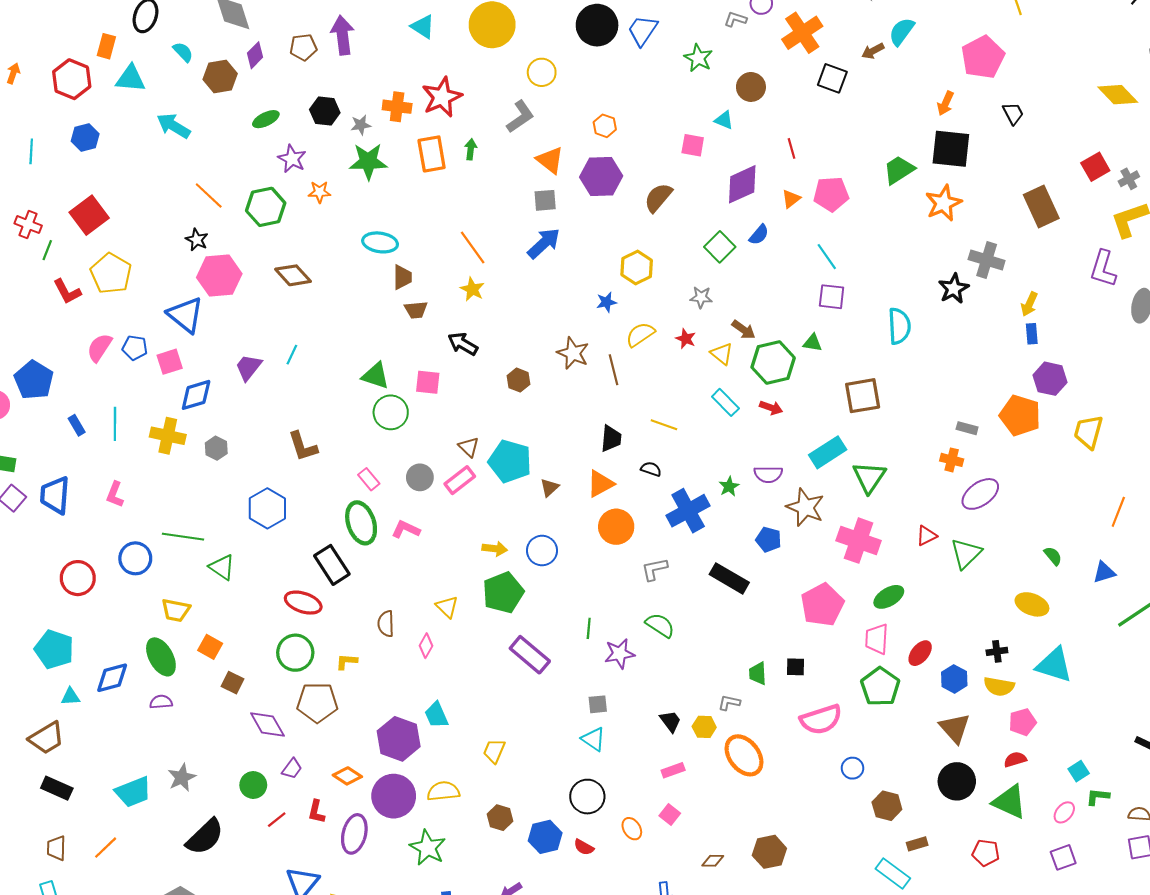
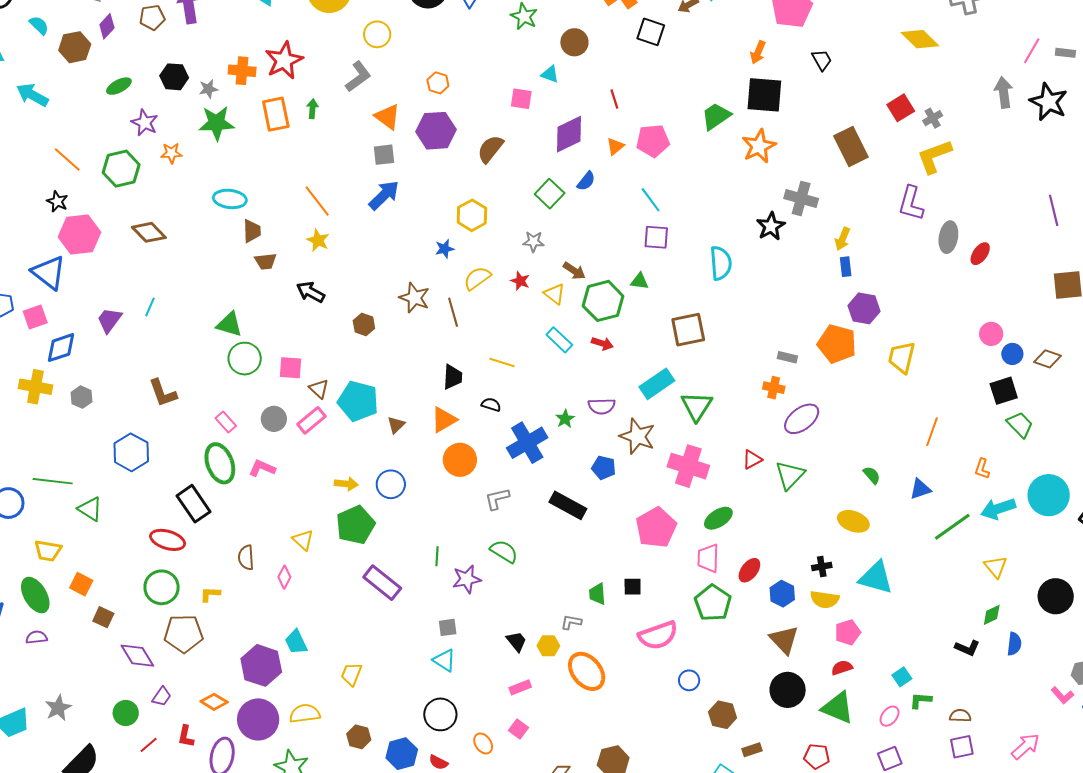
pink square: (428, 382) -> (290, 368), moved

